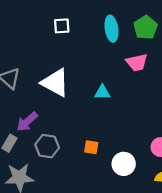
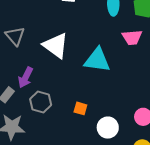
cyan triangle: (102, 92) -> (97, 60), size x1.8
purple arrow: (27, 122) -> (26, 77), turned -30

